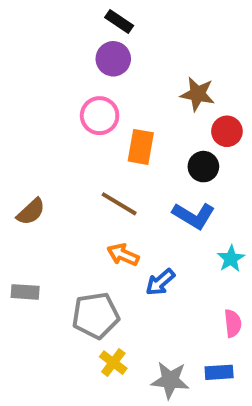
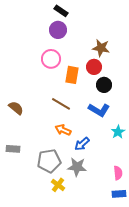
red circle: (227, 131) -> (94, 67), moved
brown semicircle: (31, 212) -> (16, 108), turned -98
pink semicircle: (233, 323) -> (118, 173), moved
blue rectangle: (219, 372) -> (119, 194), moved
gray star: (170, 380) -> (77, 167), moved

